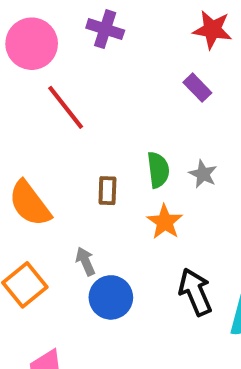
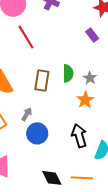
brown rectangle: (107, 191) -> (42, 81), size x1.5
orange star: (165, 222) -> (85, 100), moved
gray arrow: (85, 261) -> (27, 114), turned 48

